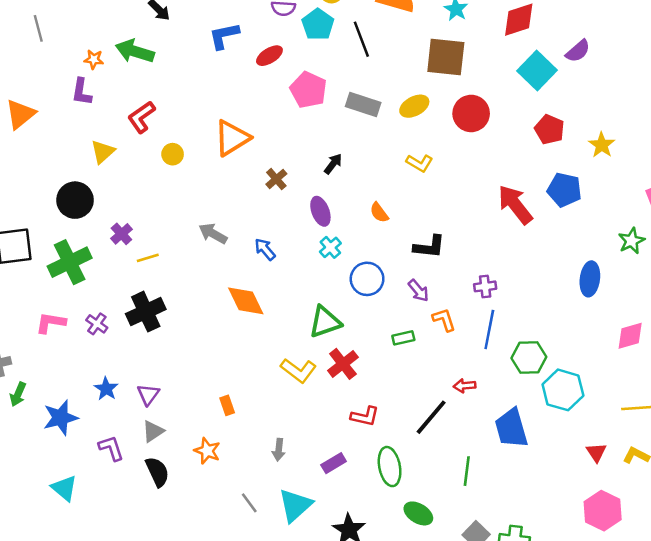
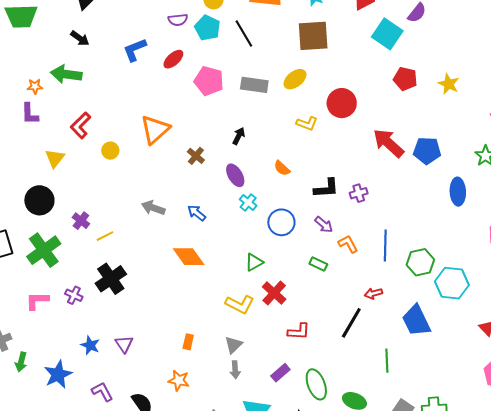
red circle: (471, 113) -> (342, 103), moved
blue pentagon: (564, 190) -> (427, 151), moved
purple cross: (485, 286) -> (359, 193), moved
green triangle: (325, 322) -> (254, 262), size x0.7
green rectangle: (403, 338) -> (318, 264), turned 48
orange rectangle: (227, 405) -> (188, 342), turned 42
gray triangle: (153, 431) -> (233, 345), moved
green ellipse: (390, 467) -> (316, 384), moved

